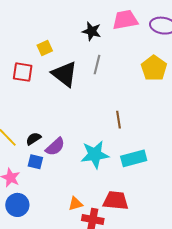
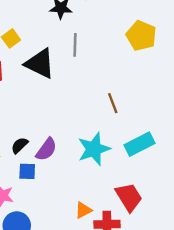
red trapezoid: (116, 201) -> (129, 197), turned 64

